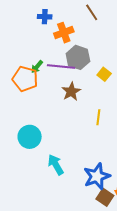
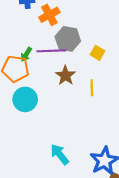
yellow line: (98, 117) -> (92, 88), moved
cyan circle: (30, 137) -> (25, 99), moved

